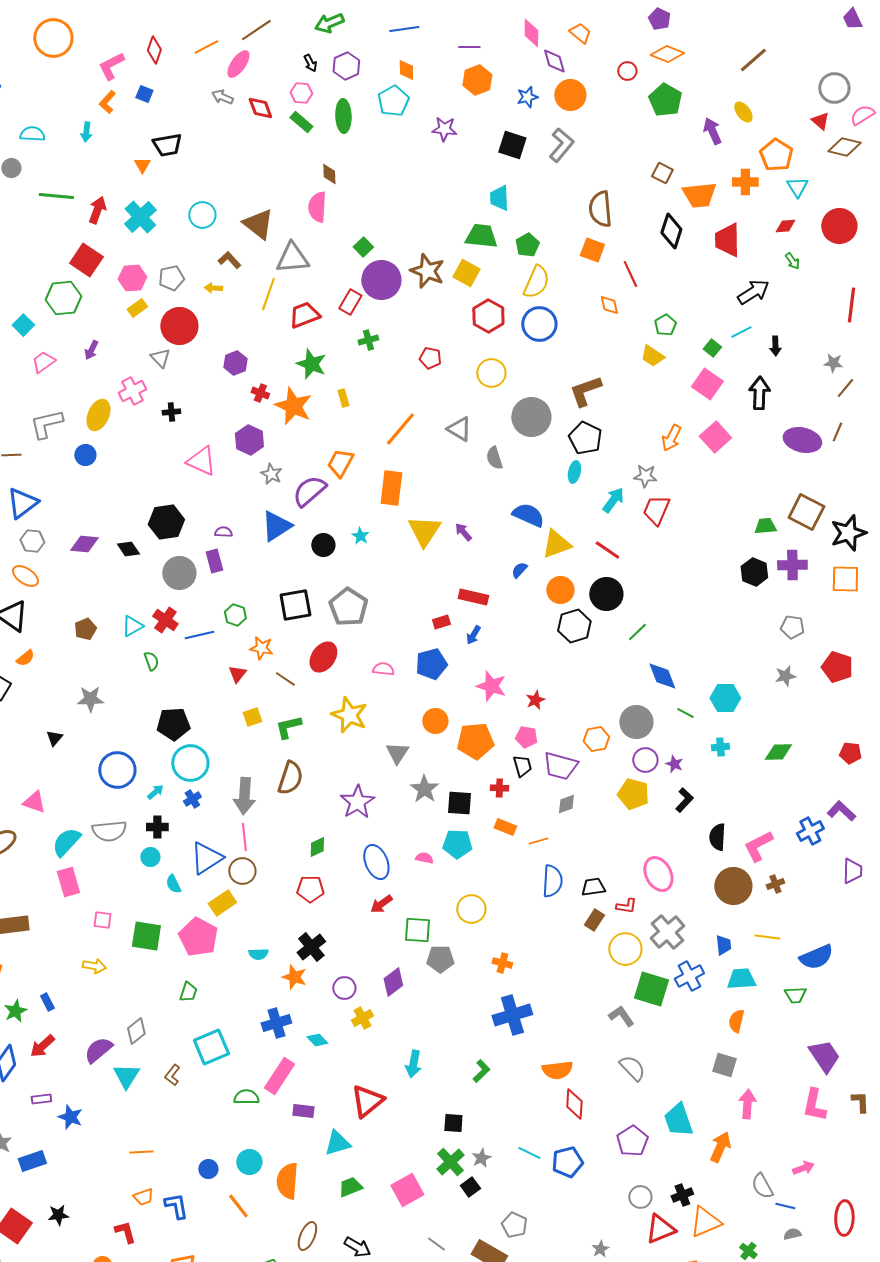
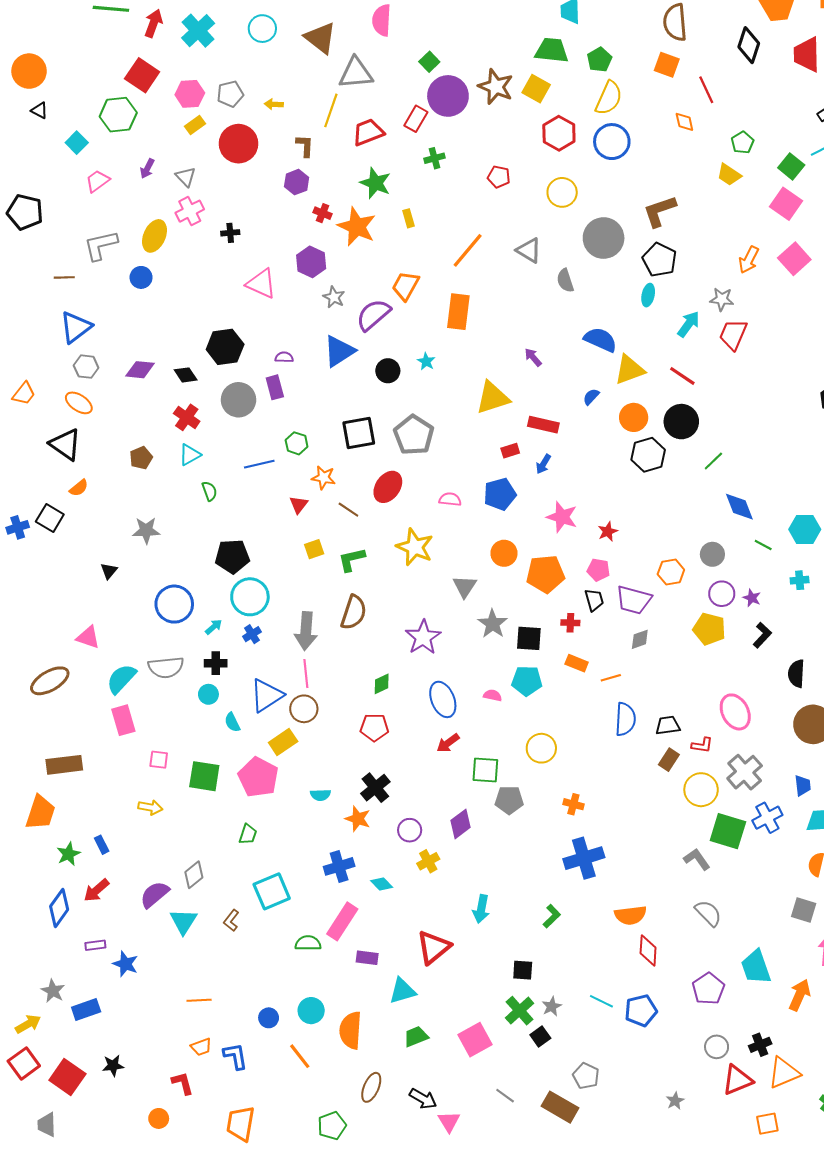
brown L-shape: (229, 260) -> (305, 146), moved, turned 45
green square: (712, 348) -> (791, 166), size x1.4
gray triangle: (160, 358) -> (186, 177), moved
yellow triangle: (424, 531) -> (493, 398), moved, turned 39
red cross: (165, 620) -> (187, 417), moved
gray circle: (636, 722) -> (712, 554), size x0.7

